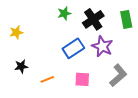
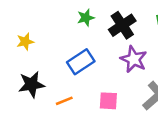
blue rectangle: (73, 48) -> (81, 62), moved
black star: (21, 66) -> (32, 84), size x1.5

